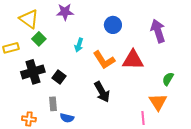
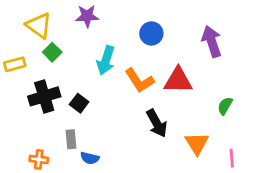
cyan arrow: (79, 45) -> (106, 60), size x1.5
black arrow: (102, 92) -> (157, 123), moved
orange triangle: (158, 102) -> (197, 143), moved
pink line: (143, 118) -> (232, 158), moved

